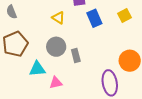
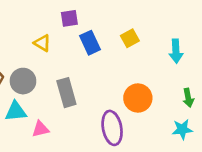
gray circle: (56, 47) -> (23, 81), moved
gray rectangle: (76, 55) -> (66, 93), size x1.5

